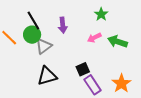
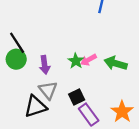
green star: (101, 14) -> (76, 61), moved
purple arrow: (63, 25) -> (45, 65), moved
gray triangle: (44, 46) -> (48, 90), moved, turned -30

